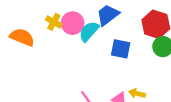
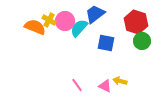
orange semicircle: (22, 37) -> (35, 27), moved

